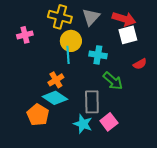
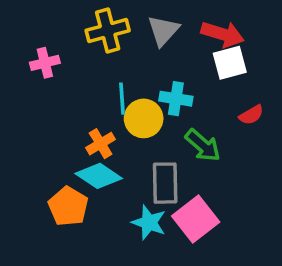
yellow cross: (60, 17) -> (108, 31), turned -30
yellow circle: (71, 41) -> (144, 118), moved
pink square: (109, 122) -> (196, 219), size x1.4

